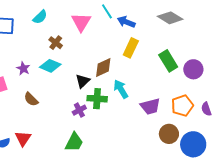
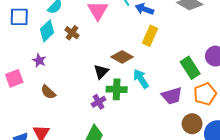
green rectangle: (168, 61) -> (190, 68), moved
cyan diamond: (50, 66) -> (47, 31), moved, turned -65
brown diamond: (103, 67) -> (122, 57), turned 55

